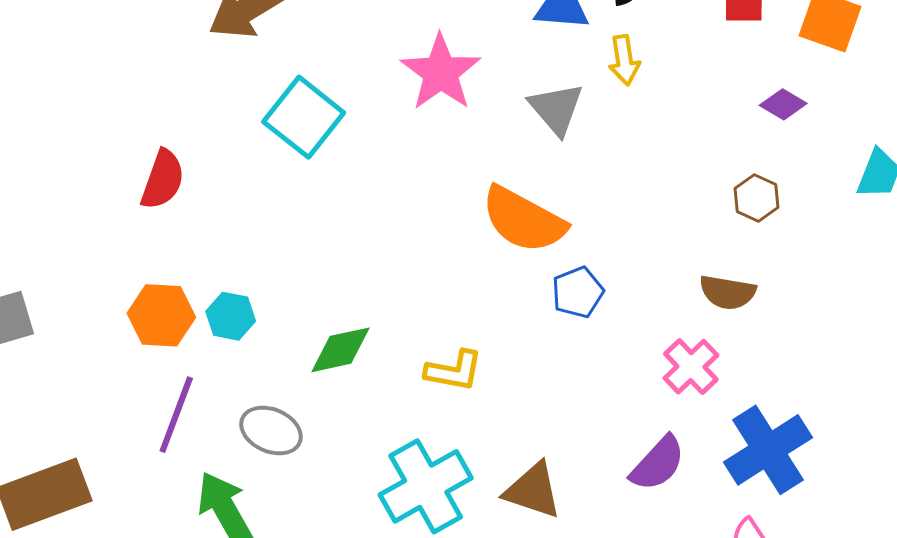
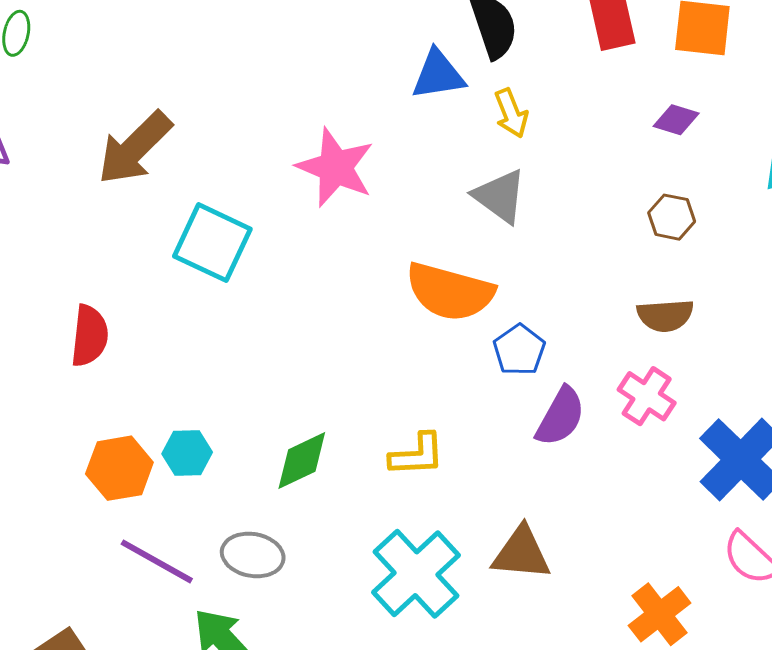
gray triangle: (556, 109) -> (500, 196), moved
purple line: (176, 415) -> (157, 561), turned -68
purple semicircle: (658, 463) -> (560, 417), moved

